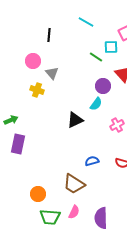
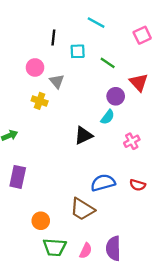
cyan square: (111, 47) -> (78, 51), moved
purple rectangle: (18, 144) -> (18, 177), moved
blue semicircle: (92, 161) -> (103, 183), size x1.5
pink semicircle: (74, 212) -> (86, 251), moved

